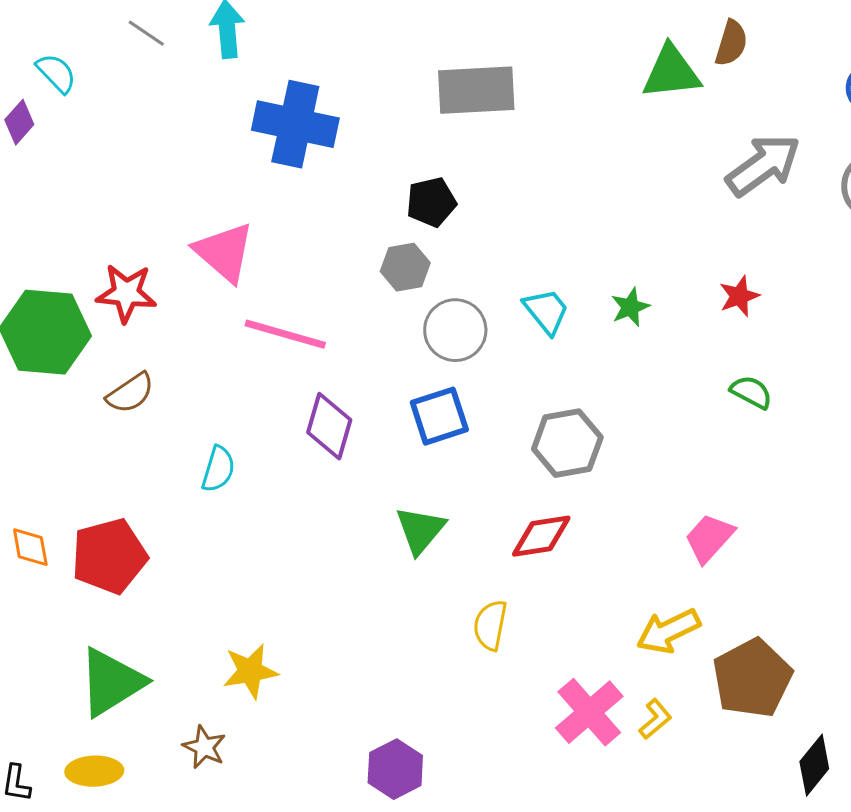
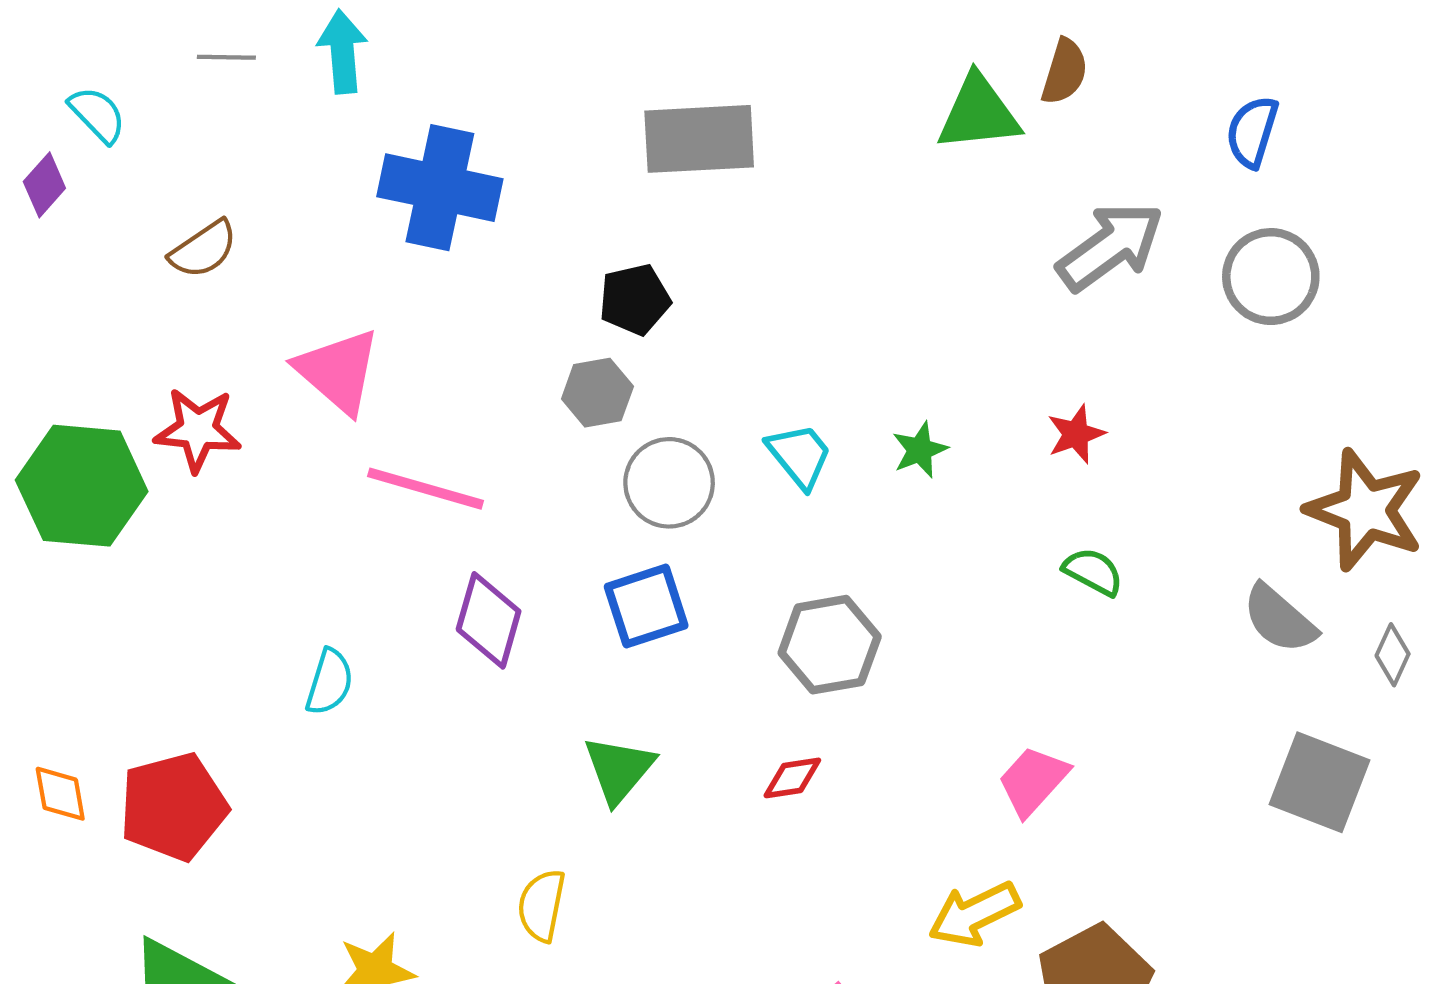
gray line: (146, 33) -> (226, 57), turned -33
brown semicircle: (130, 393) -> (203, 249), moved
red diamond: (541, 536) -> (792, 778), size x0.7
yellow semicircle: (490, 625) -> (542, 905), moved

